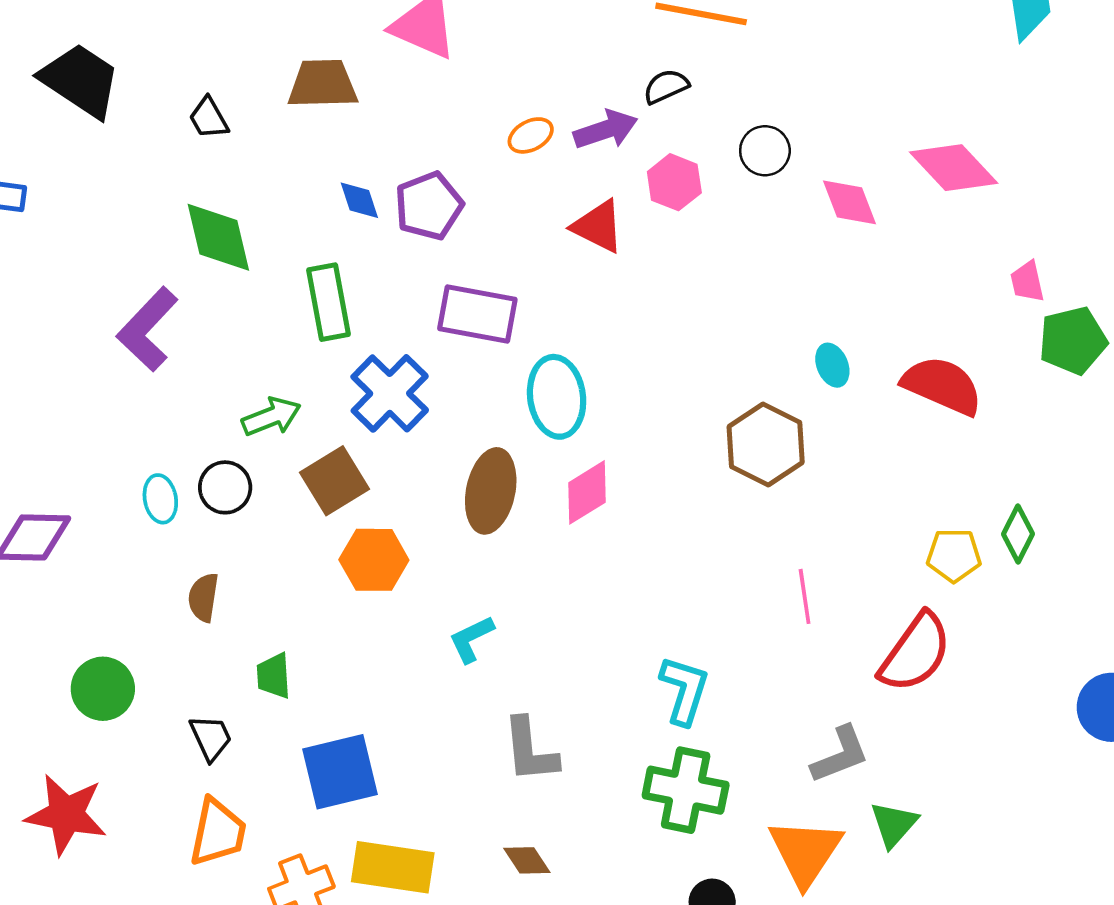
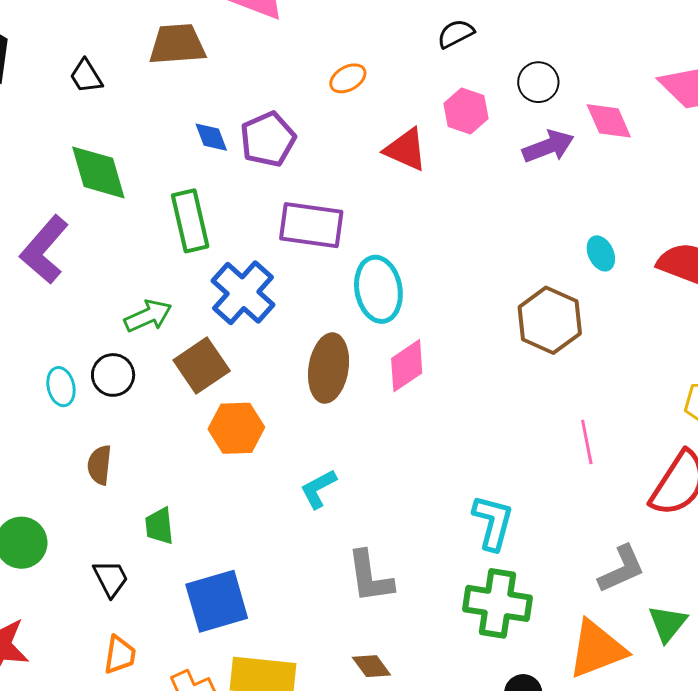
purple arrow: (606, 130) -> (548, 146), moved
orange trapezoid: (218, 832) -> (120, 655), size x0.7
orange triangle: (805, 852) -> (597, 649), turned 38

